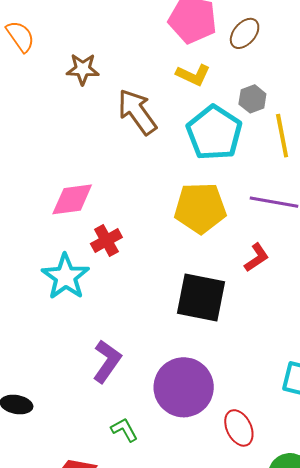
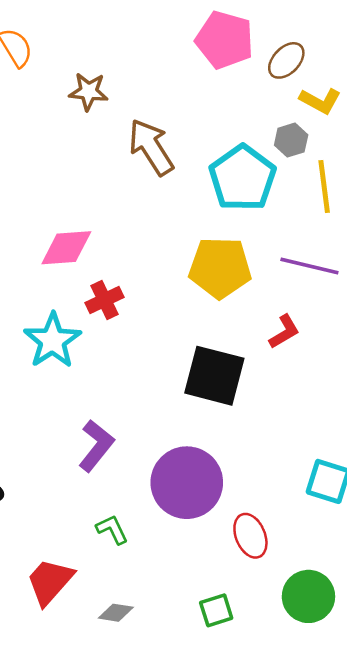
yellow L-shape: (193, 75) -> (320, 101), moved

